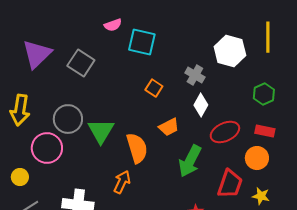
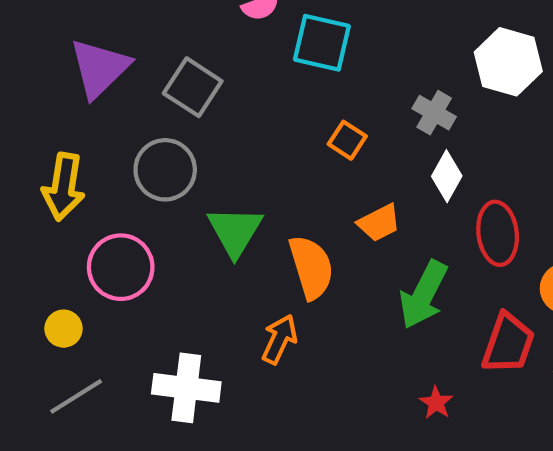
gray circle: (68, 119) -> (165, 170), moved
red ellipse: (225, 132) -> (498, 233), turned -72

